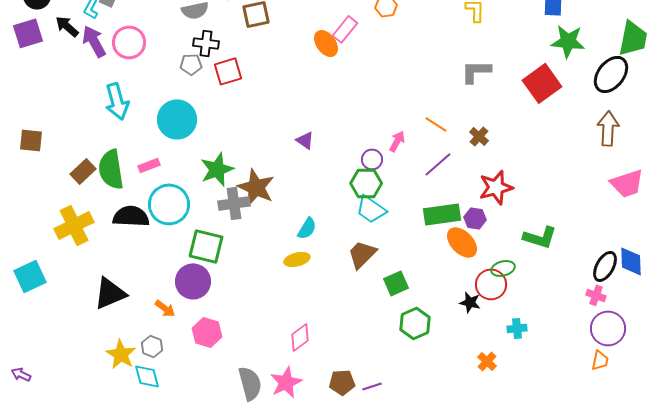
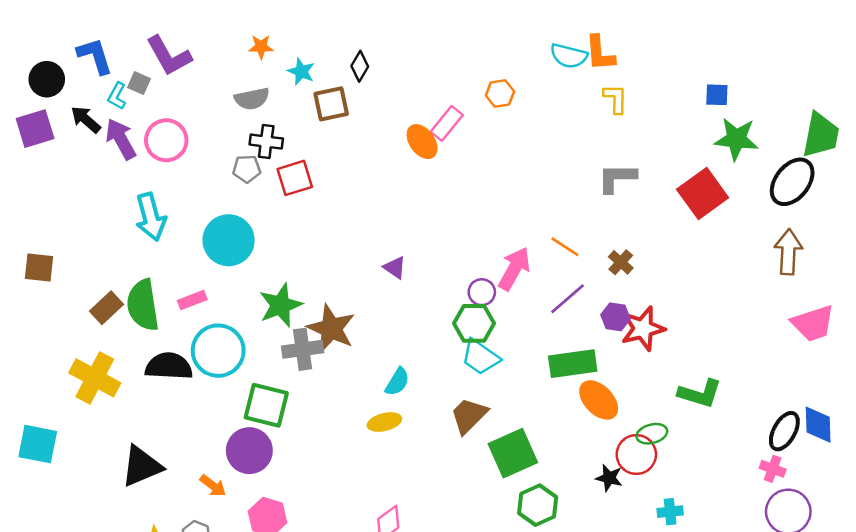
pink arrow: (397, 141) -> (514, 269), size x1.6
purple hexagon: (475, 218) -> (616, 317), moved
yellow cross: (74, 225) -> (95, 378), turned -36
cyan square: (30, 276) -> (38, 444), turned 36
green square: (396, 283) -> (513, 453), size x1.5

